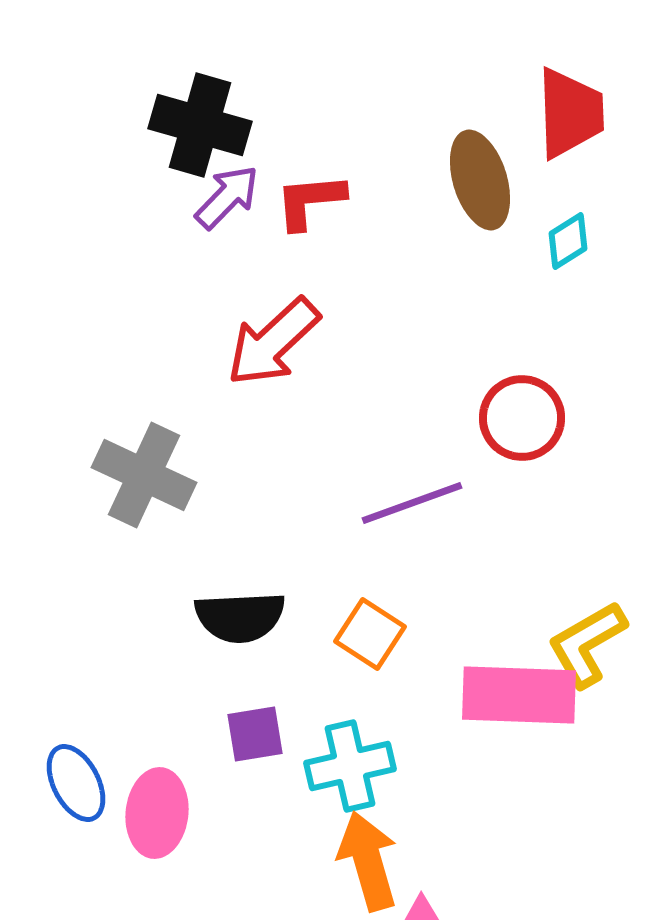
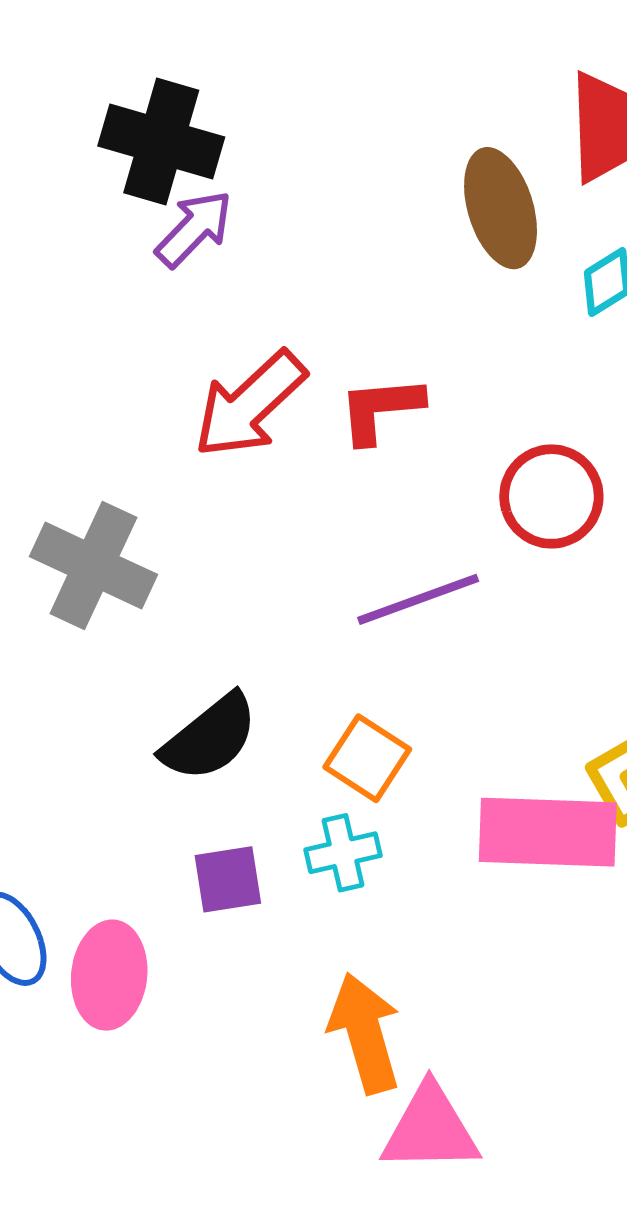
red L-shape: (310, 201) -> (381, 409), moved
black semicircle: (240, 617) -> (210, 738), turned -36
cyan cross: (350, 766) -> (343, 853), moved, size x0.7

